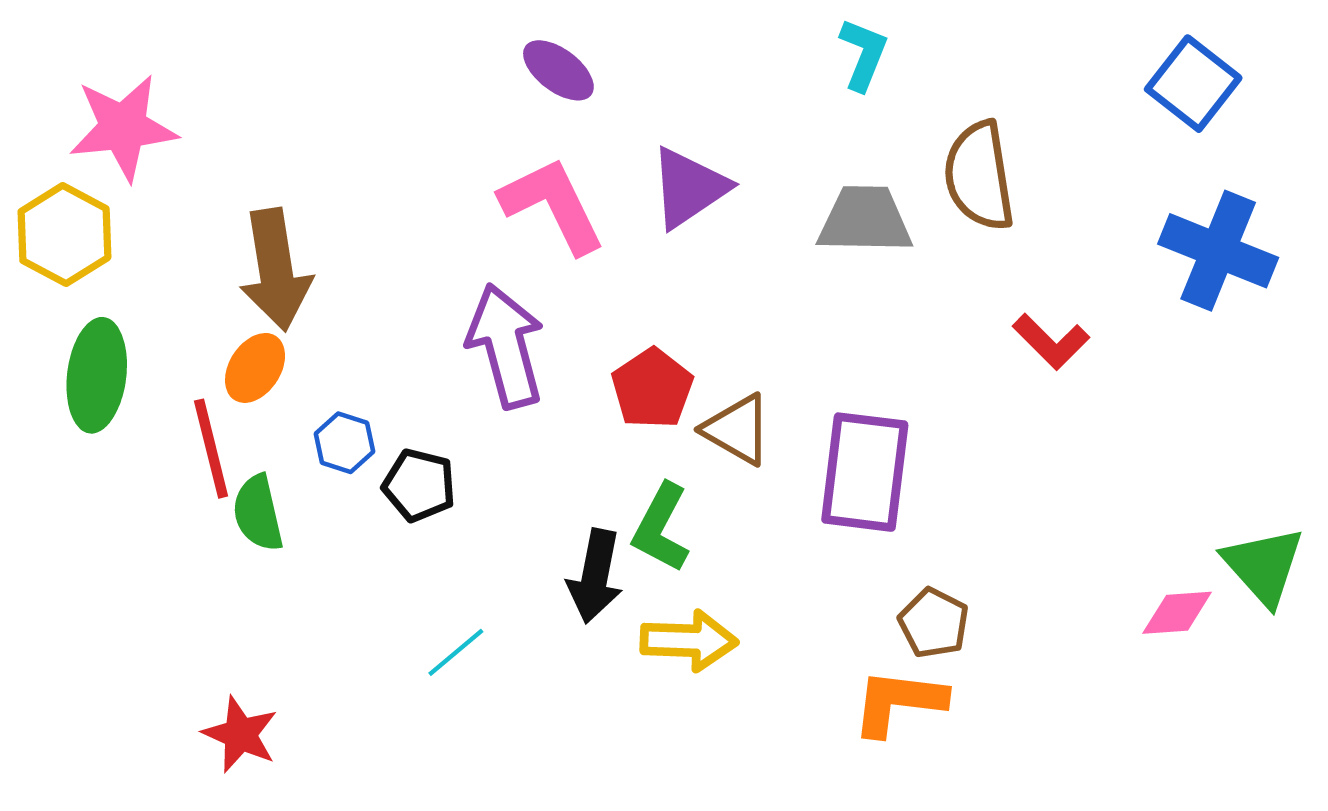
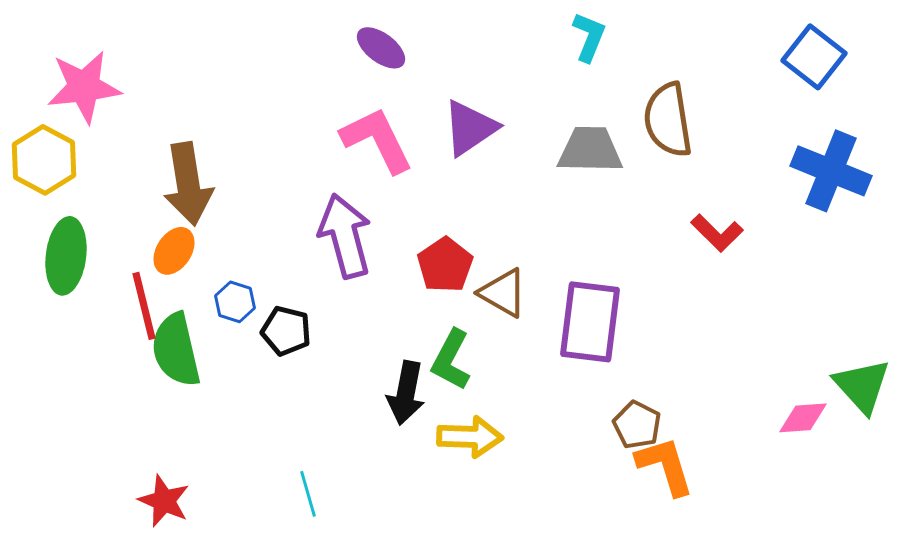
green semicircle: (258, 513) -> (176, 350), size x1.4
cyan line: (456, 652) -> (308, 494), moved, turned -66
orange L-shape: (899, 702) -> (665, 466), moved, turned 66

